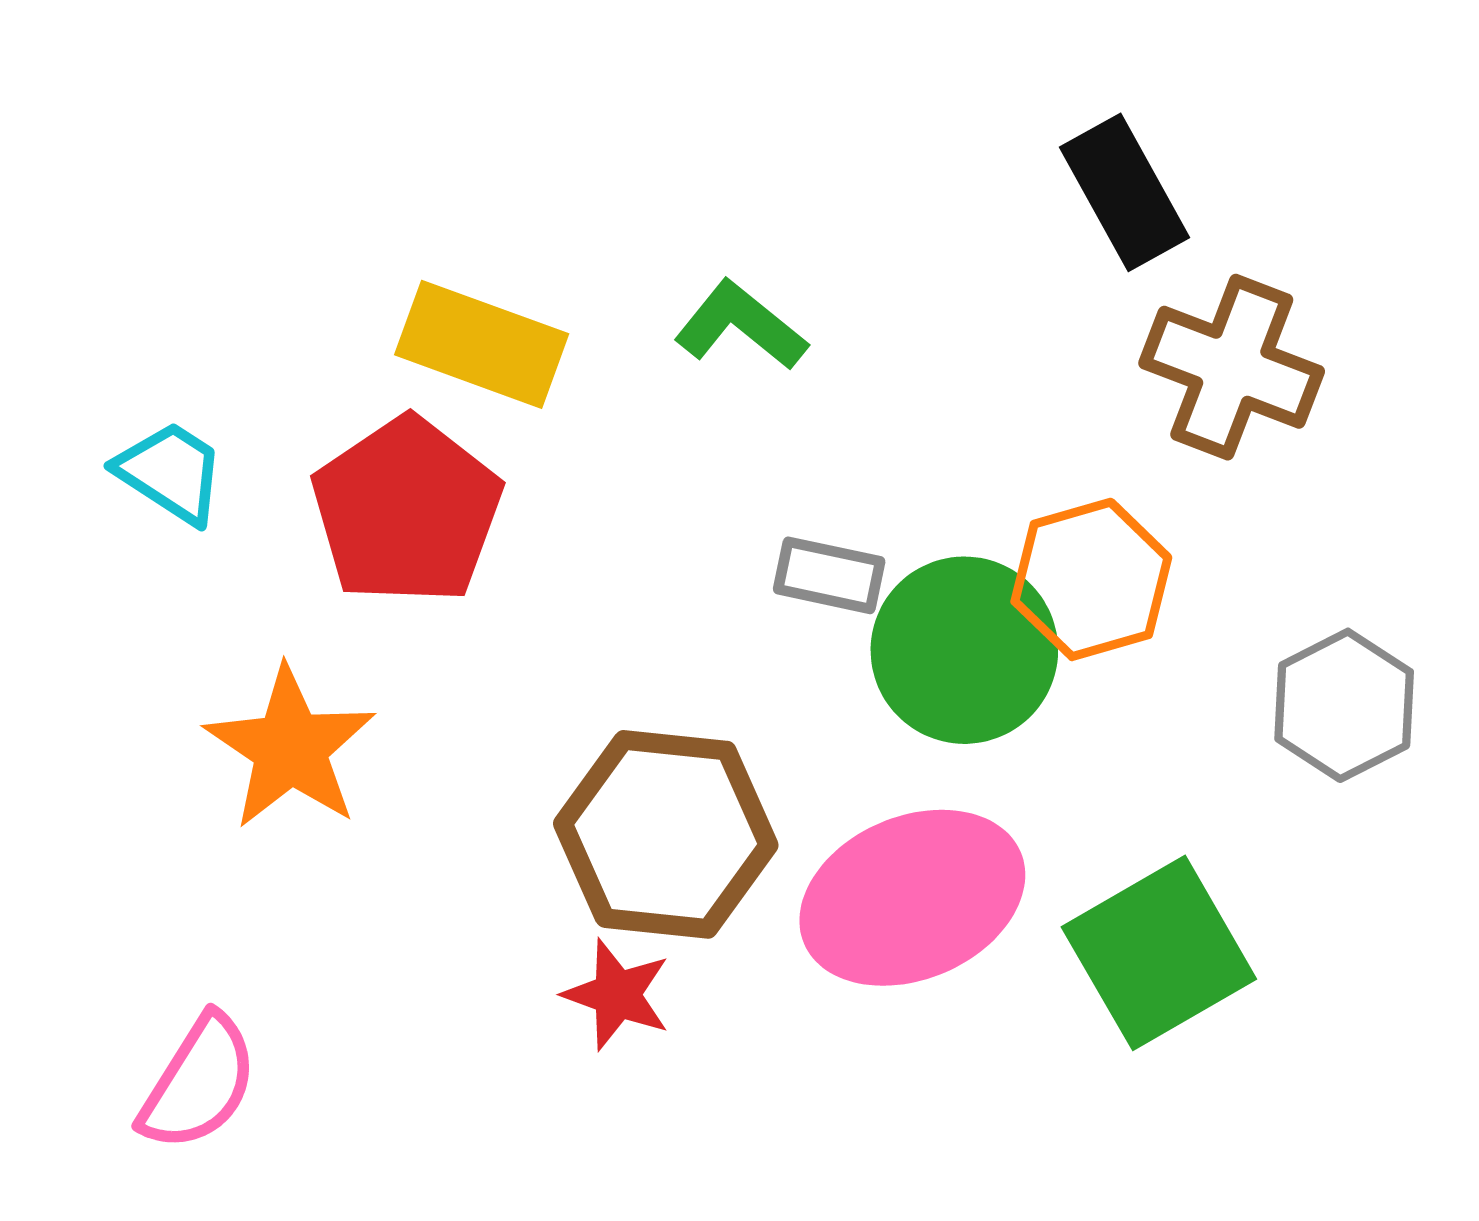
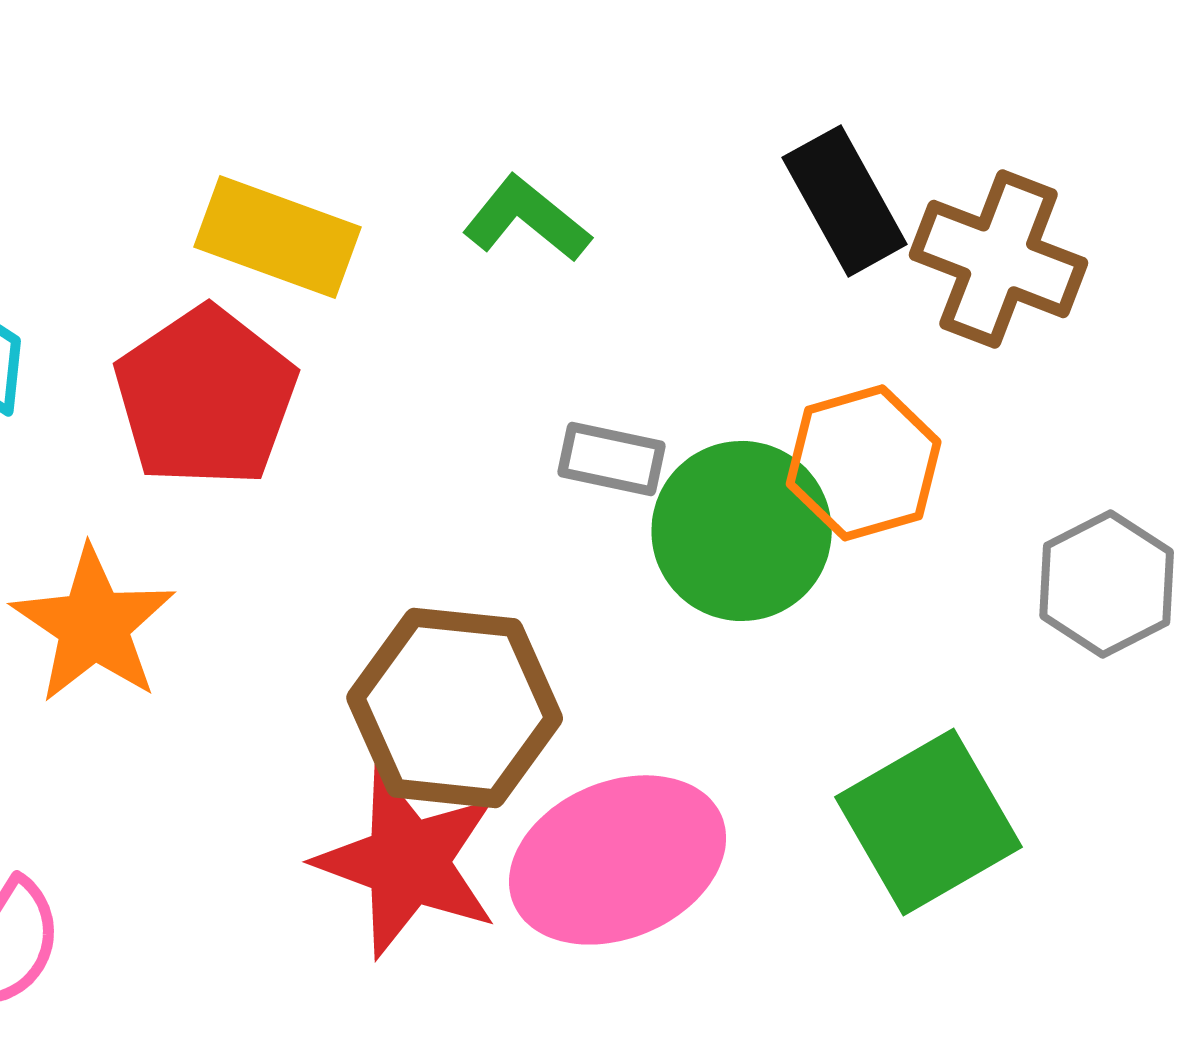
black rectangle: (1125, 192) -> (845, 201), moved
pink ellipse: (912, 898) -> (618, 860), moved
red star: (617, 995) -> (408, 862), size x1.8

